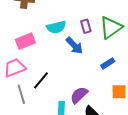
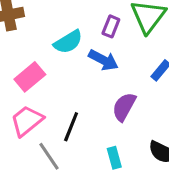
purple rectangle: (86, 26) -> (111, 26), turned 56
purple semicircle: (79, 95) -> (124, 107), moved

